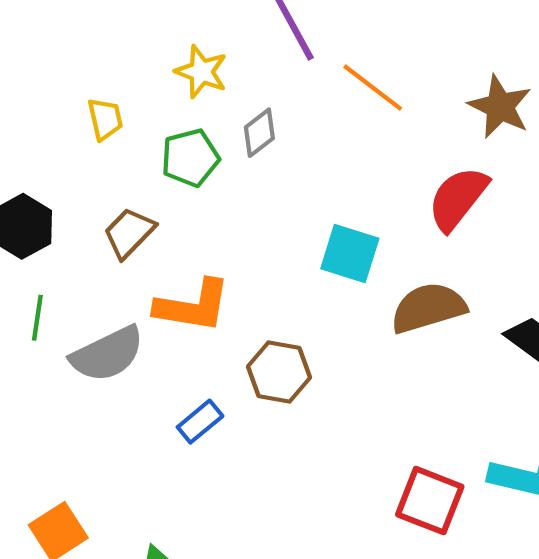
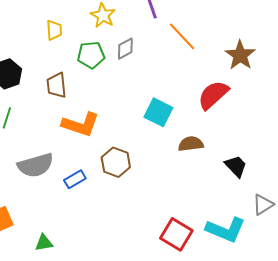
brown trapezoid: (129, 233) -> (57, 85), turned -60
brown semicircle: (428, 308) -> (191, 144), size x0.7
gray semicircle: (107, 354) -> (36, 165), moved

